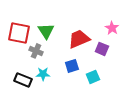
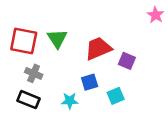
pink star: (112, 28) -> (156, 15), moved
gray cross: (36, 51) -> (34, 73), moved
cyan star: (43, 74) -> (70, 101), moved

